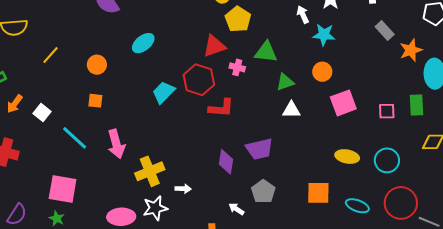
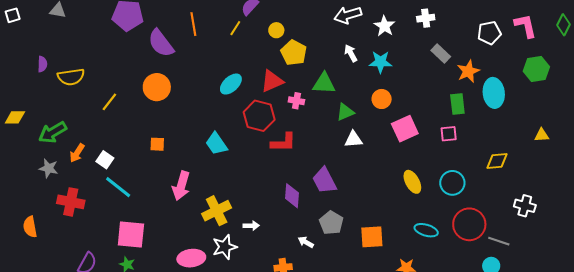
white arrow: (303, 15) -> (351, 53), moved
cyan ellipse: (143, 43) -> (231, 84), moved
orange circle: (97, 65) -> (157, 87), moved, size x1.4
cyan trapezoid: (164, 92) -> (216, 144), moved, turned -75
green rectangle: (416, 105) -> (457, 104), moved
cyan line: (75, 138) -> (118, 187), moved
pink arrow: (116, 144) -> (181, 186), turned 36
purple trapezoid: (259, 149) -> (324, 181), turned 80
yellow ellipse: (347, 157) -> (412, 182), turned 55
orange square: (318, 193) -> (372, 237), moved

